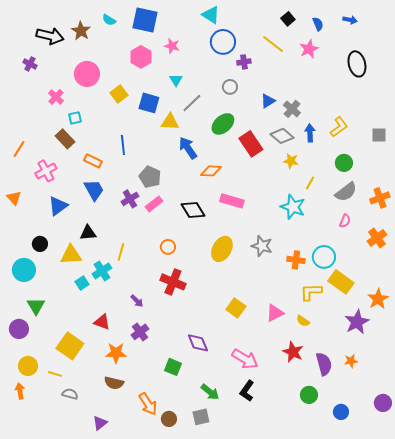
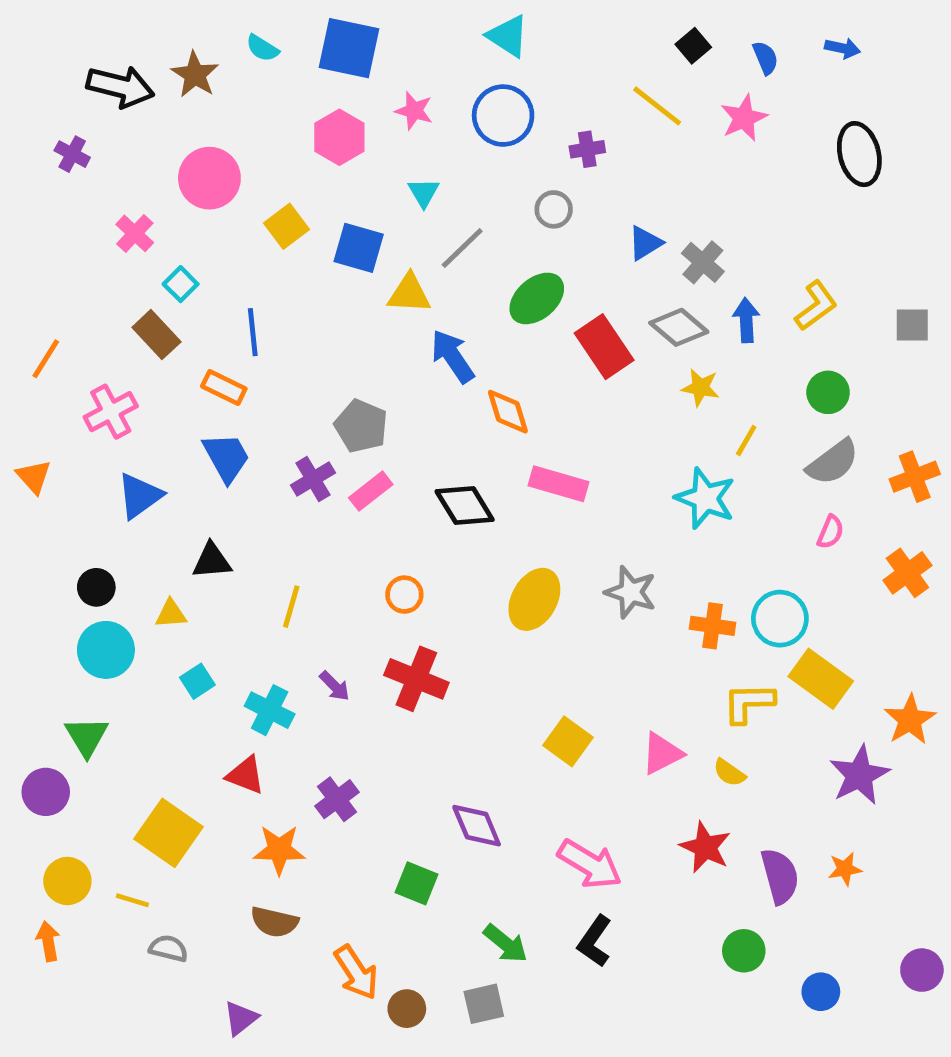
blue circle: (223, 42) -> (503, 116), moved
cyan square: (75, 118) -> (181, 284), turned -32
blue line: (123, 145) -> (253, 332), moved
orange diamond: (211, 171) -> (508, 412), turned 70
yellow triangle: (71, 255) -> (171, 614), size x0.6
cyan circle: (24, 270) -> (106, 650), moved
cyan cross: (102, 271) -> (270, 710), moved, turned -30
purple arrow: (137, 301) -> (335, 686), moved

